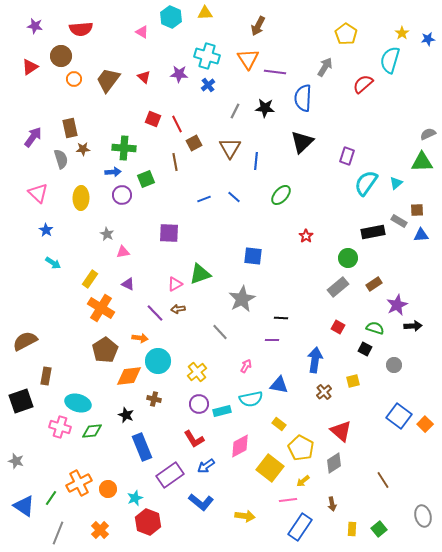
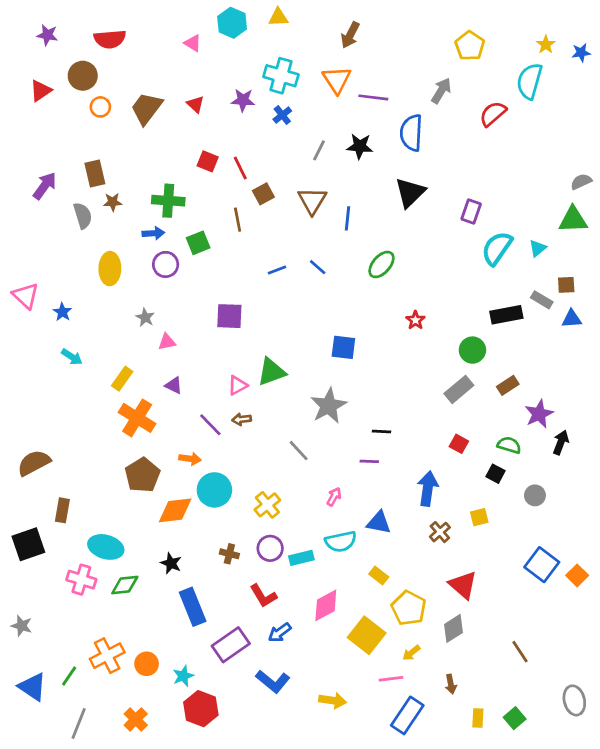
pink triangle: (38, 193) -> (26, 296), moved
black arrow: (413, 326) -> (561, 442), turned -66
brown cross: (154, 399) -> (229, 554), moved

